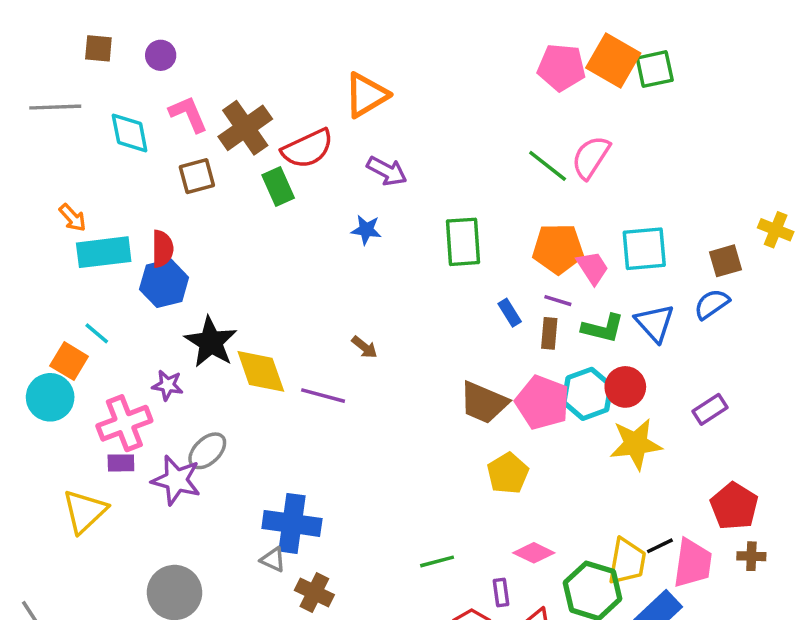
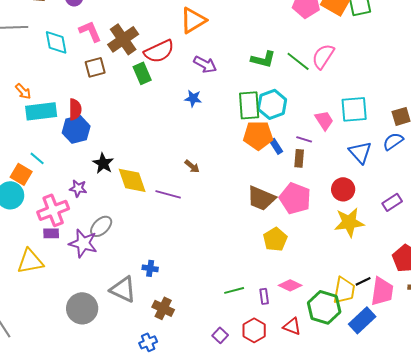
orange pentagon: (558, 249) -> (258, 135), moved
green L-shape: (603, 328) -> (263, 59), moved
black star: (211, 342) -> (103, 163), size x0.7
cyan hexagon: (587, 394) -> (272, 104), moved
yellow triangle: (85, 511) -> (30, 261), turned 32
blue cross: (292, 523) -> (150, 268), size x0.5
gray triangle: (273, 560) -> (123, 289), moved, size x1.8
purple rectangle: (501, 592) -> (264, 296), moved

